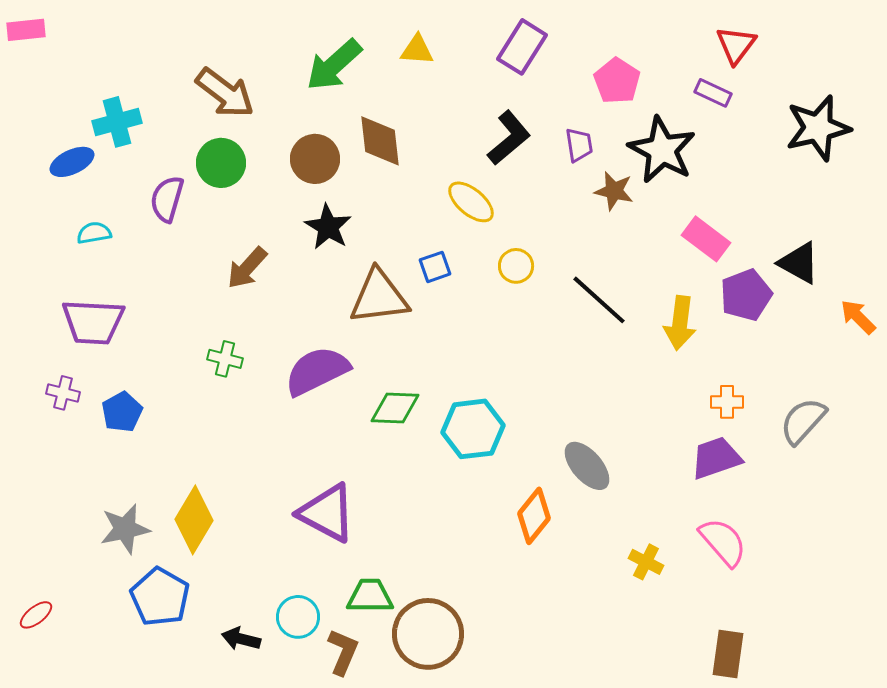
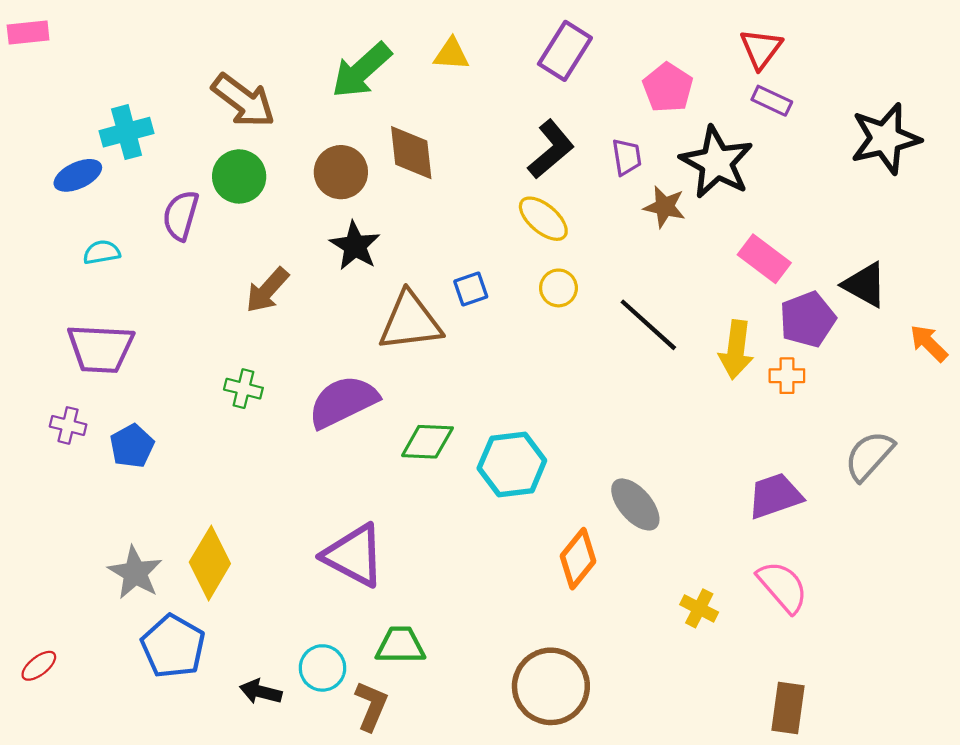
red triangle: (736, 45) -> (761, 49), moved
yellow ellipse: (471, 202) -> (543, 219), moved
orange cross: (727, 402) -> (787, 376), moved
gray star: (125, 529) -> (135, 573), turned -30
brown circle: (428, 634) -> (551, 686), moved

